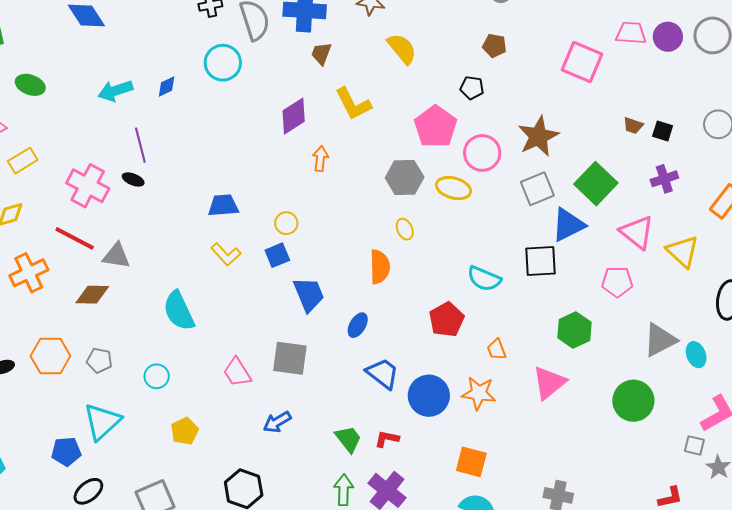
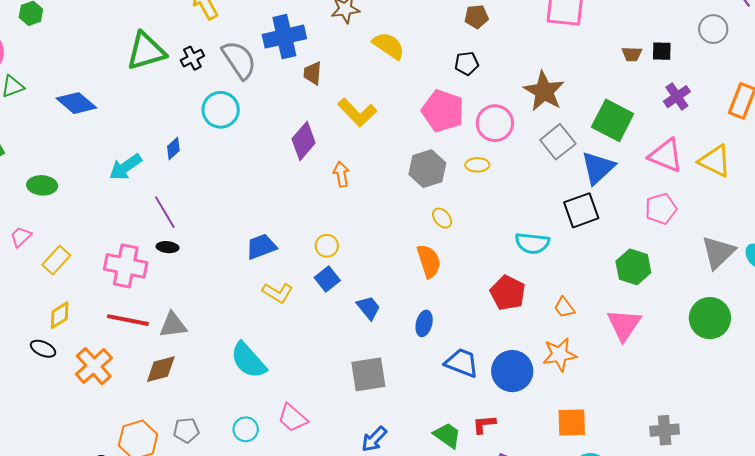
yellow ellipse: (454, 188) -> (477, 165), size x0.7
blue trapezoid: (309, 294) -> (368, 308), size x0.7
pink trapezoid: (237, 372) -> (293, 418), moved

